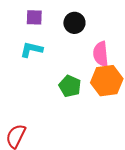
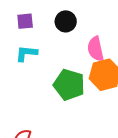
green pentagon: (70, 86) -> (69, 85), size x1.4

